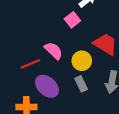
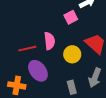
pink semicircle: (54, 51) -> (49, 41), turned 30
gray rectangle: (81, 84) -> (72, 87), moved

